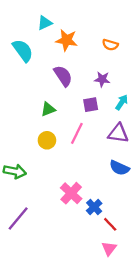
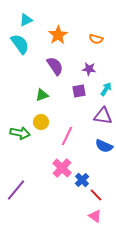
cyan triangle: (45, 23) -> (26, 20), moved
orange star: (66, 40) -> (58, 35), turned 30
pink line: (77, 133) -> (67, 136), moved
green arrow: (15, 171) -> (20, 133), moved
pink triangle: (109, 248) -> (95, 216), turned -32

